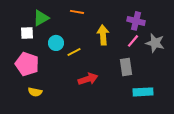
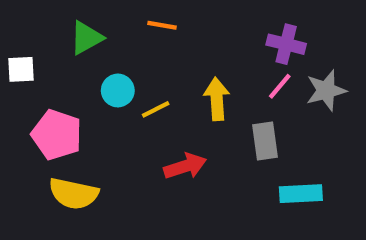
white square: (27, 33) -> (21, 69), moved
yellow arrow: (103, 35) -> (217, 99), moved
gray star: (155, 43) -> (326, 90), turned -30
yellow semicircle: (35, 92) -> (74, 194), size x1.6

